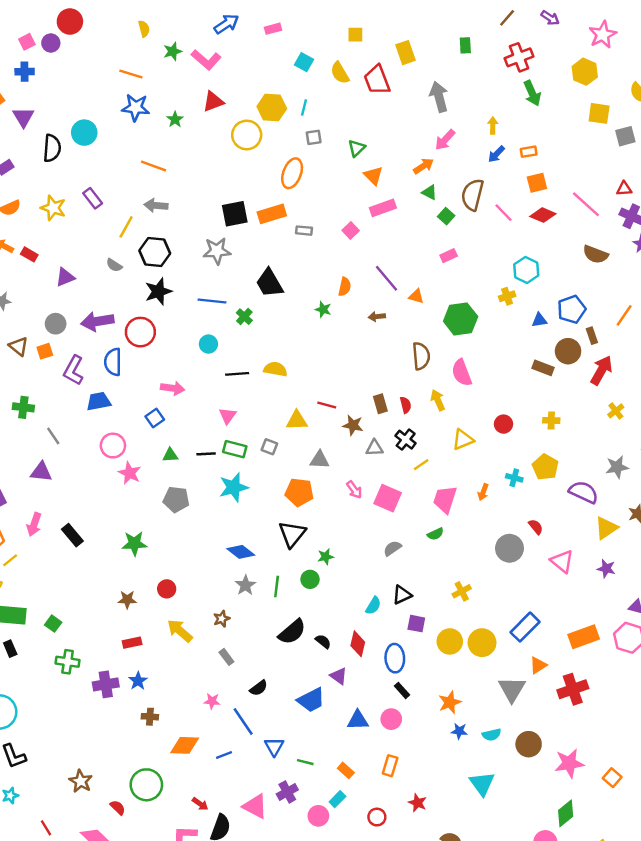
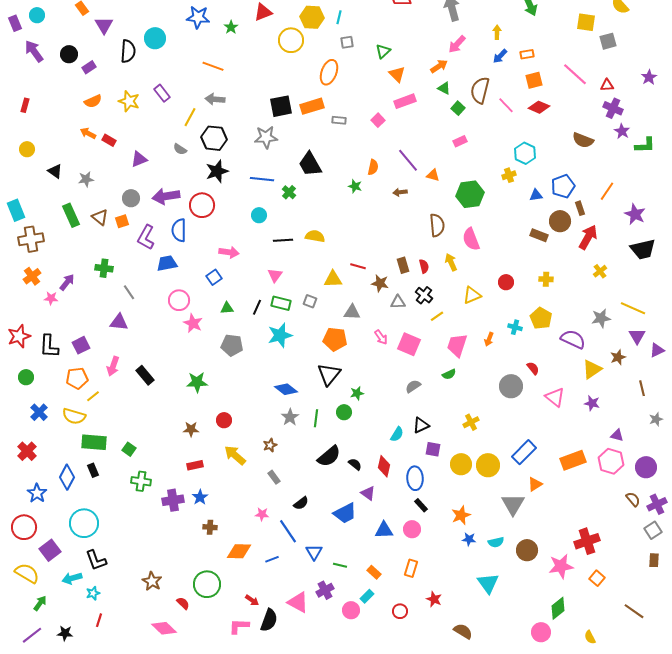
pink line: (586, 204) -> (575, 74), moved
black line: (206, 454) -> (257, 307), turned -63
red cross: (573, 689) -> (587, 541), moved
red line: (46, 828) -> (99, 620), moved, turned 48

